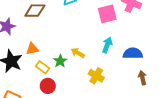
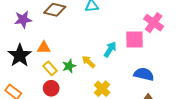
pink square: (107, 14) -> (134, 39), moved
cyan arrow: (107, 45) -> (110, 49), moved

